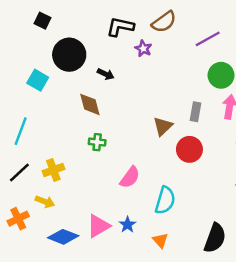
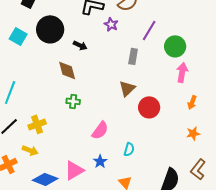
purple line: (208, 39) -> (149, 30), moved, turned -30
cyan square: (38, 80) -> (18, 36), moved
gray rectangle: (196, 112) -> (133, 56), moved
cyan semicircle: (165, 200) -> (129, 149), size x0.6
blue star: (128, 225) -> (100, 161), moved

